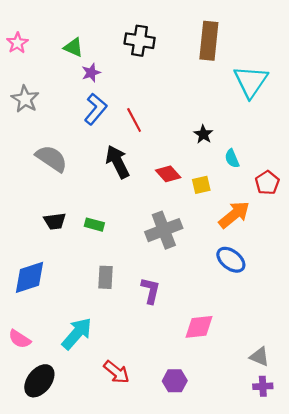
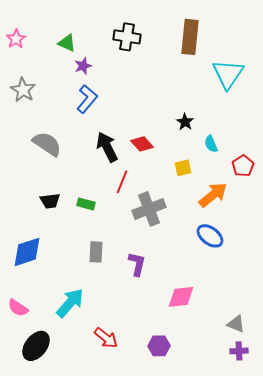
red line: (134, 120) -> (122, 182), moved, turned 50
red diamond: (168, 174) -> (142, 144), moved

